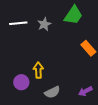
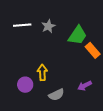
green trapezoid: (73, 15) -> (78, 35), moved
purple arrow: (85, 91) -> (85, 86), moved

